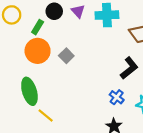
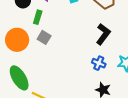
green rectangle: (38, 27) -> (38, 17), moved

